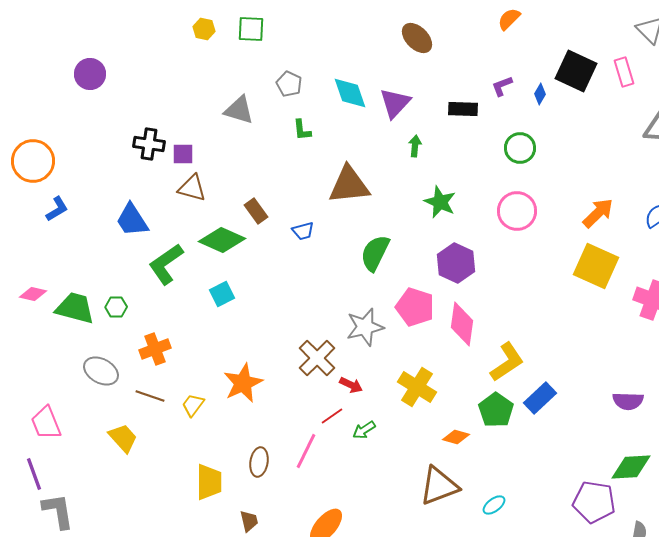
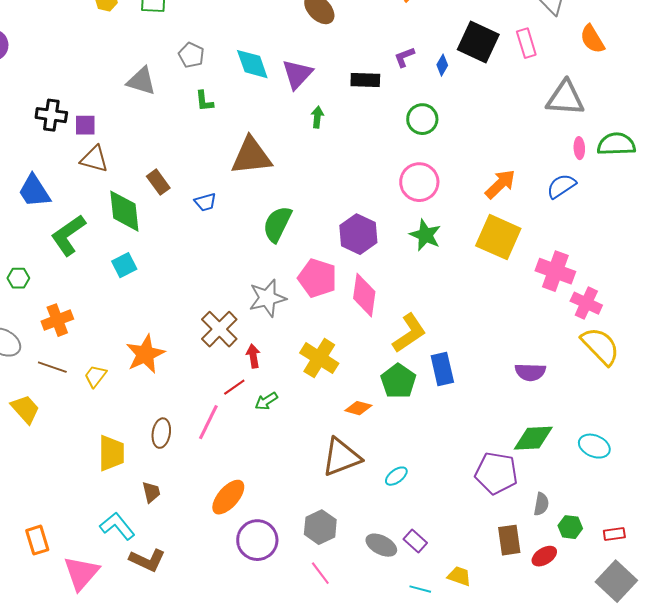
green star: (440, 202) -> (425, 235), moved
green diamond: (222, 240) -> (124, 211), turned 60
red arrow: (351, 385) -> (253, 356), turned -125
blue rectangle: (540, 398) -> (442, 369), turned -60

